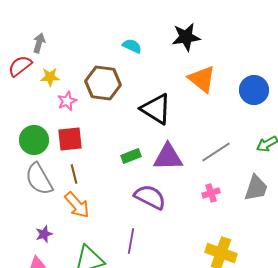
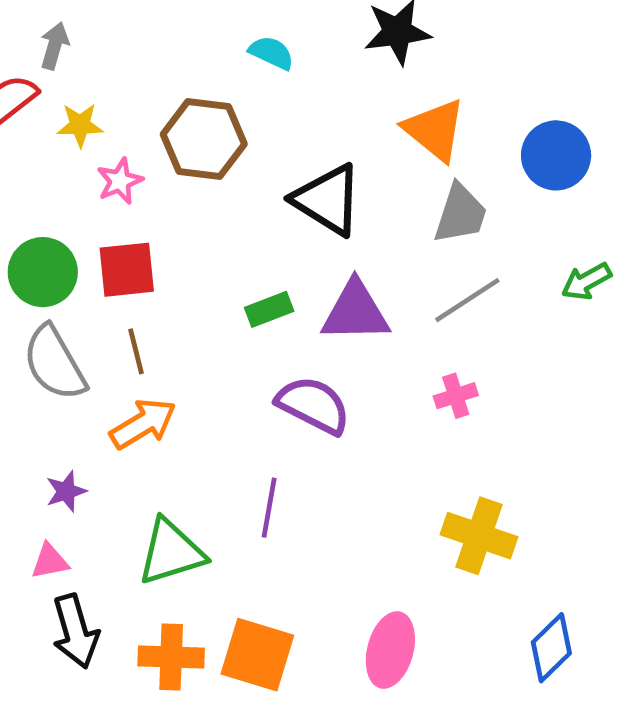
gray trapezoid: (256, 188) -> (460, 214), moved
orange arrow: (77, 205) -> (143, 424), turned -80

